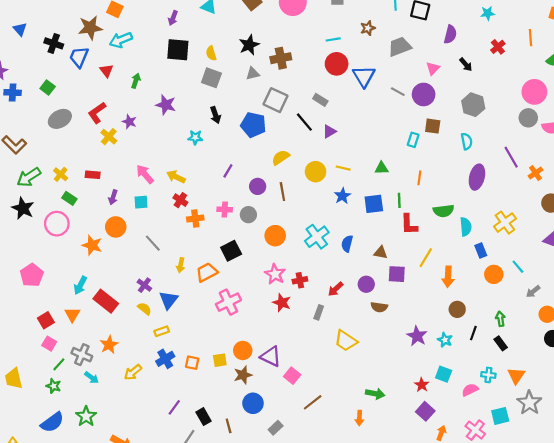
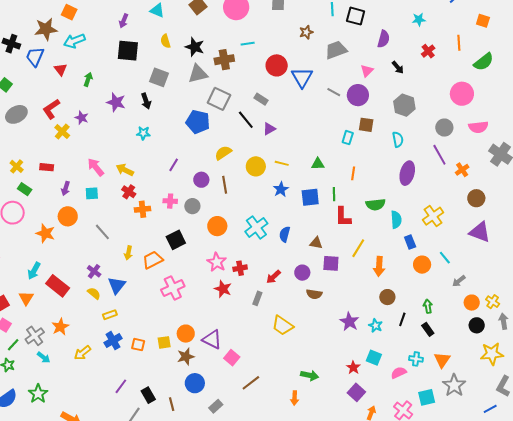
cyan line: (333, 39) -> (248, 44), moved
black star: (249, 45) -> (195, 47), turned -30
yellow semicircle: (211, 53) -> (165, 41), moved
gray triangle: (253, 74) -> (198, 74), size x1.5
black arrow: (215, 115) -> (146, 101), moved
gray circle: (528, 118) -> (444, 128), moved
gray cross: (82, 355) -> (35, 336), turned 30

